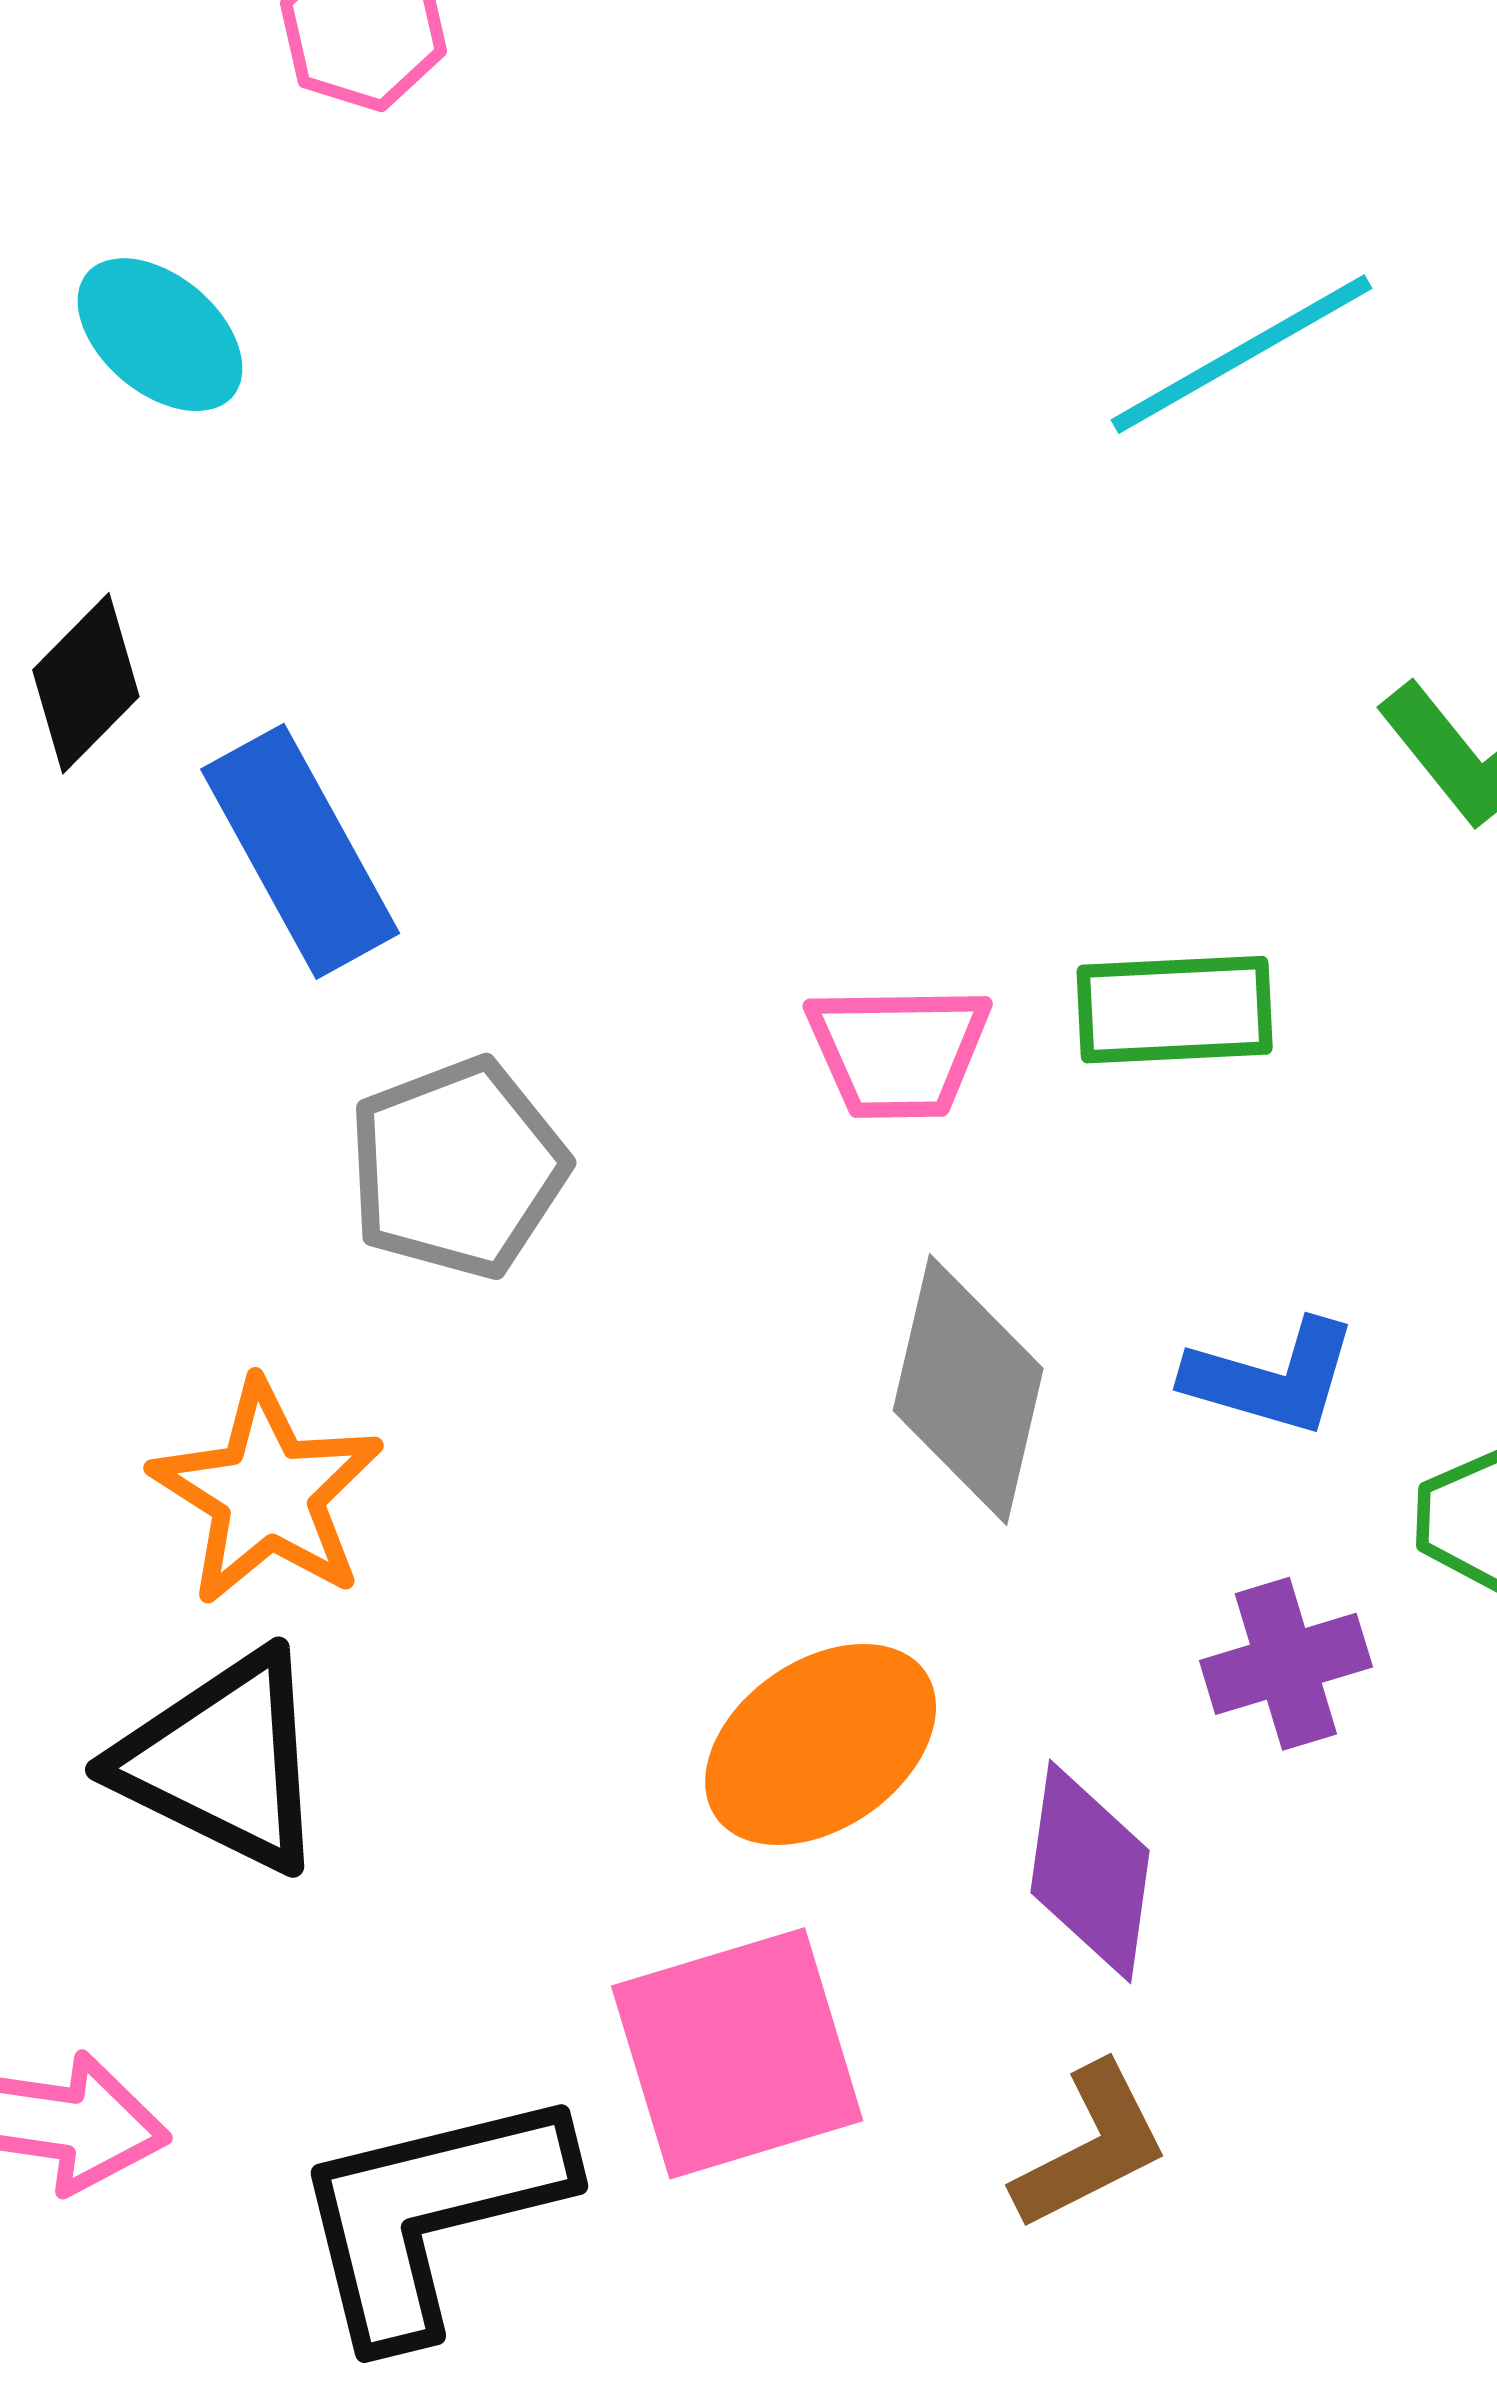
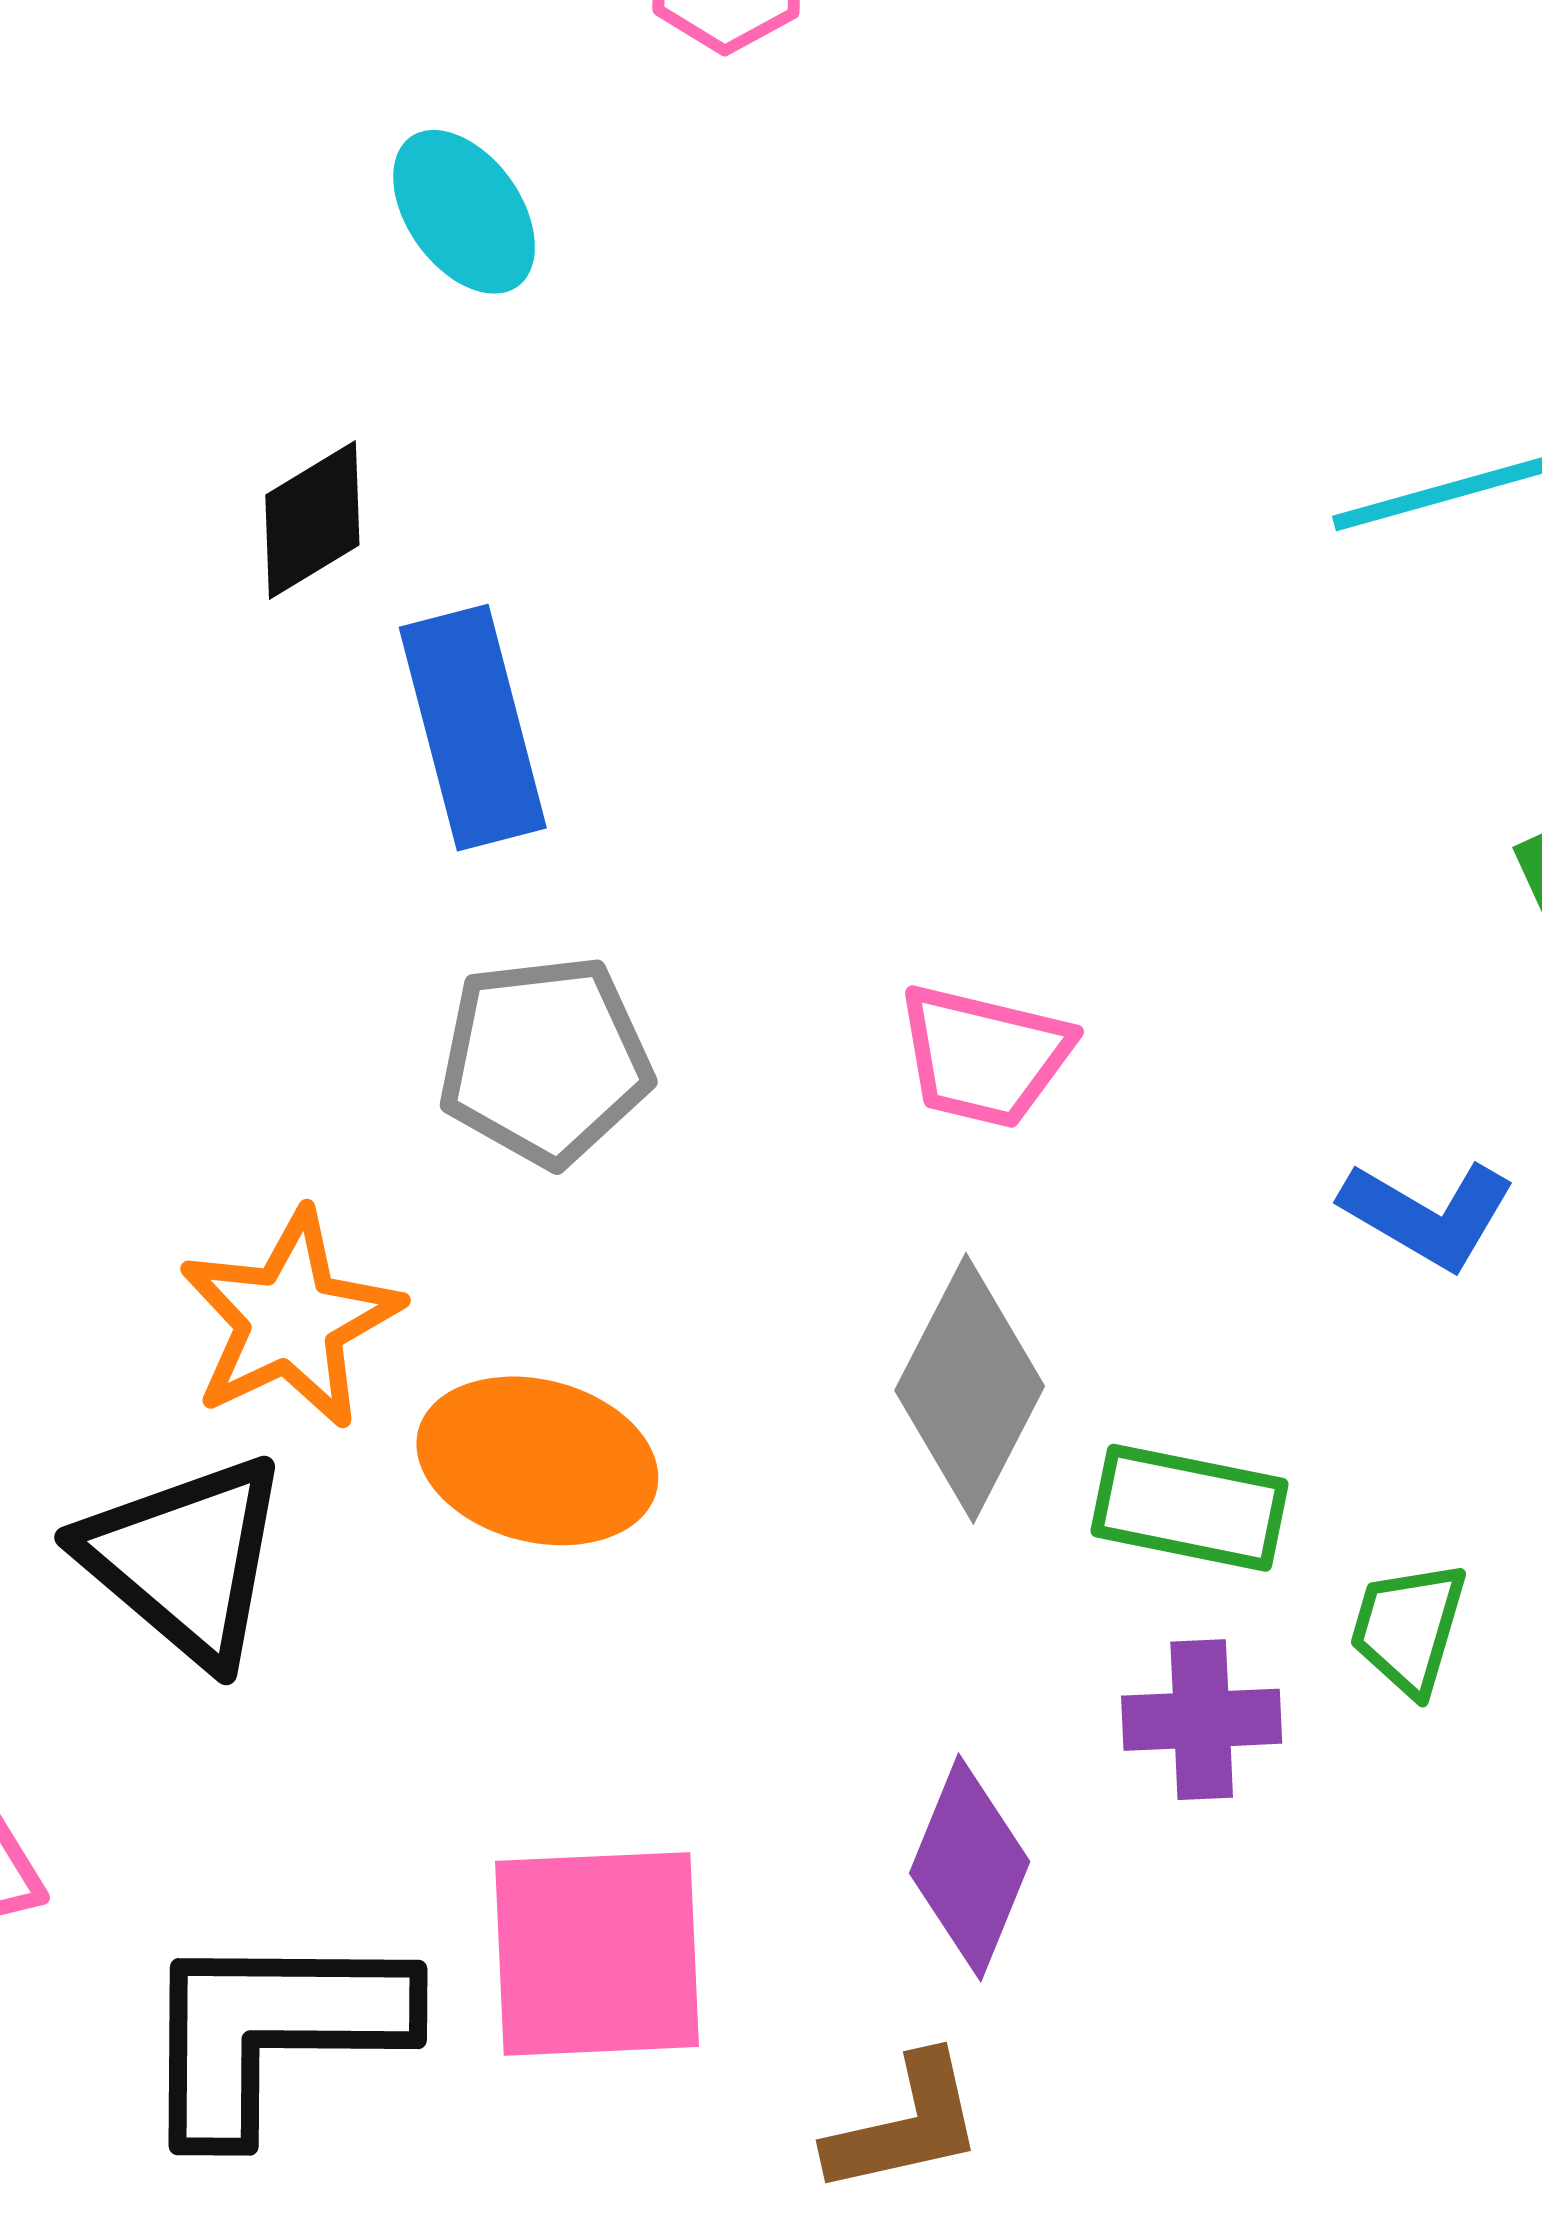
green rectangle: (1175, 1010) -> (1190, 1508), moved
blue L-shape: (1271, 1377) -> (1428, 1214), moved
orange ellipse: (821, 1744) -> (537, 1461), moved, turned 35

